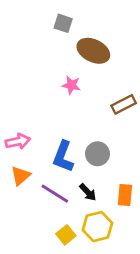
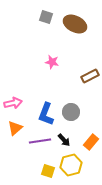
brown ellipse: (93, 51) -> (75, 24), moved
purple line: (55, 194) -> (40, 141), turned -40
orange rectangle: (125, 195) -> (91, 142), turned 35
yellow square: (66, 235) -> (48, 171), turned -32

